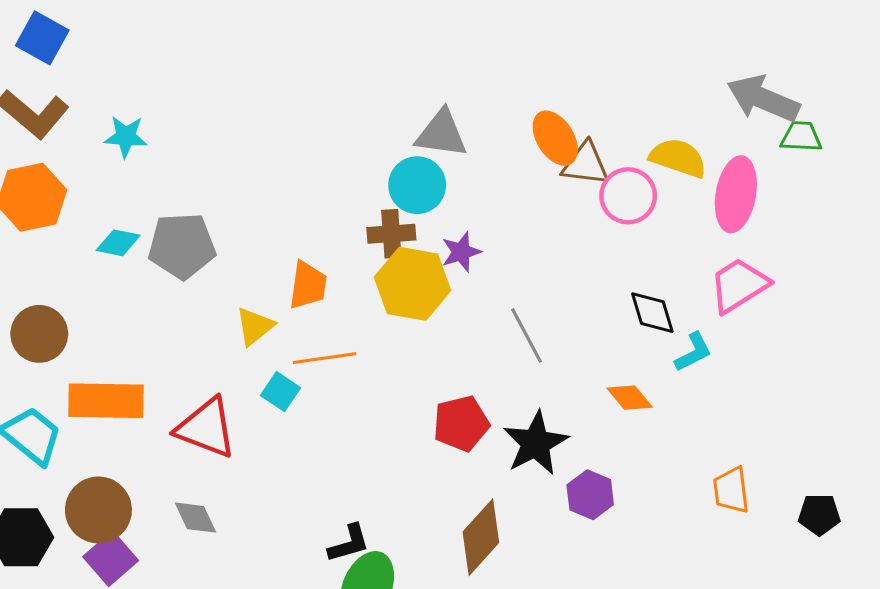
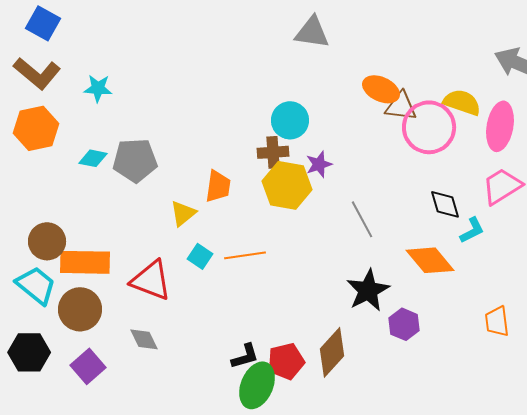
gray triangle: (441, 134) -> (312, 32), moved
orange ellipse: (555, 138) -> (381, 89), turned -33
pink circle: (628, 196) -> (429, 127), size x1.4
brown circle: (39, 334) -> (47, 241), moved
orange line: (325, 358) -> (245, 255), moved
orange diamond: (630, 398) -> (430, 260), size x1.6
red pentagon: (461, 423) -> (286, 361), moved
brown circle: (98, 510) -> (80, 309), moved

